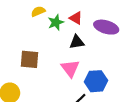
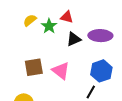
purple ellipse: (106, 27) -> (100, 36), moved
pink triangle: (70, 68) -> (61, 71), moved

